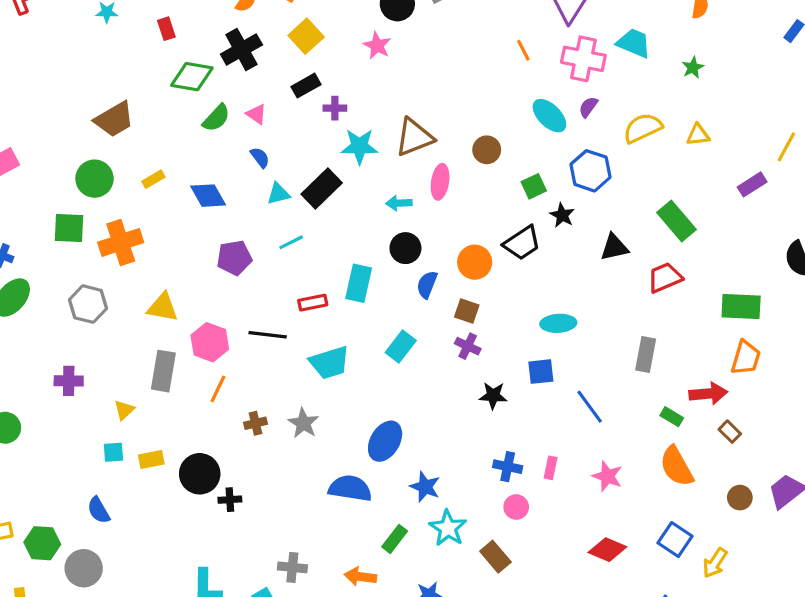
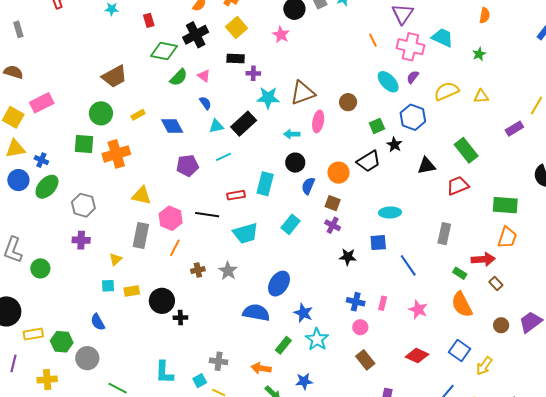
black rectangle: (306, 86) -> (236, 59), turned 30
gray hexagon: (88, 304) -> (83, 205), moved
brown rectangle: (495, 557) -> (365, 360), moved

